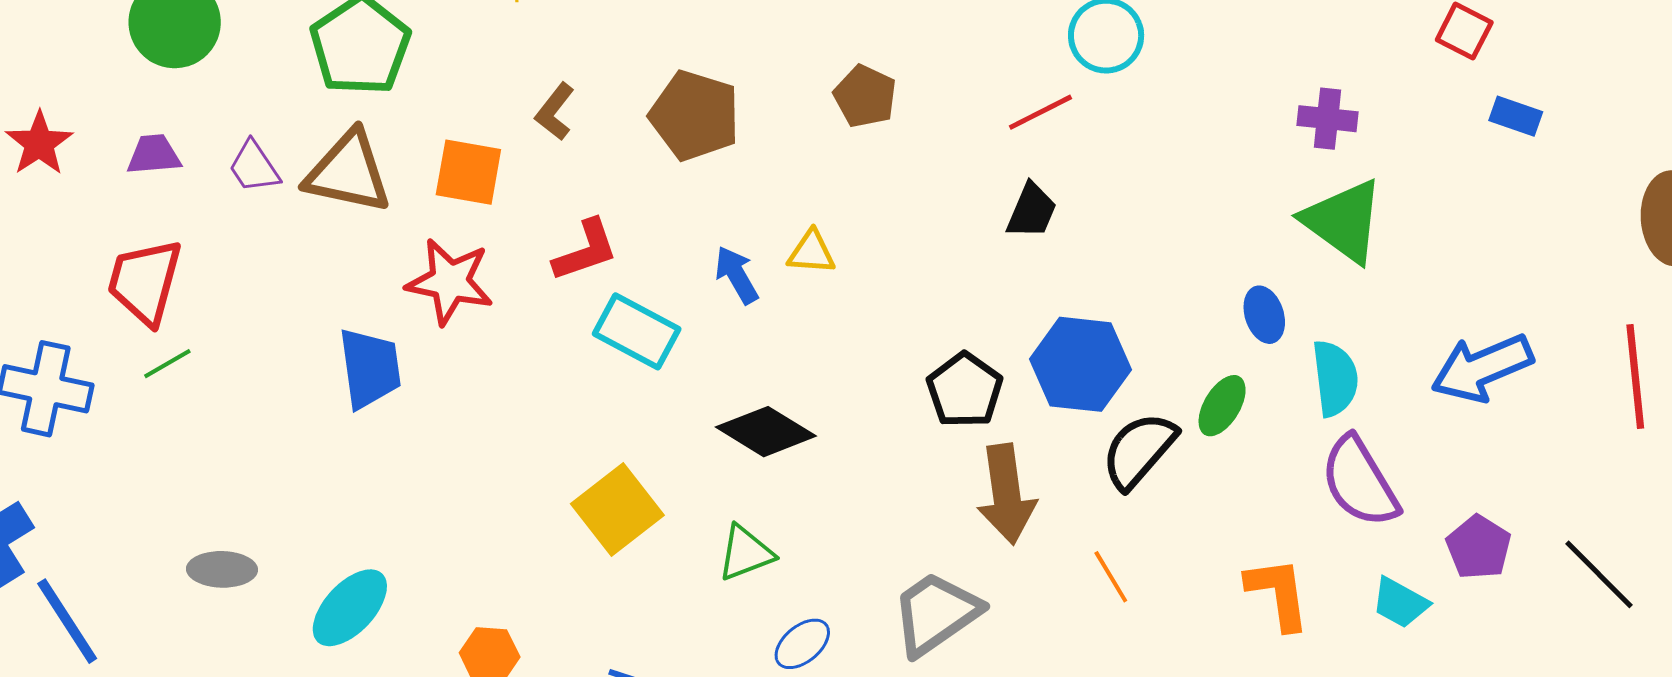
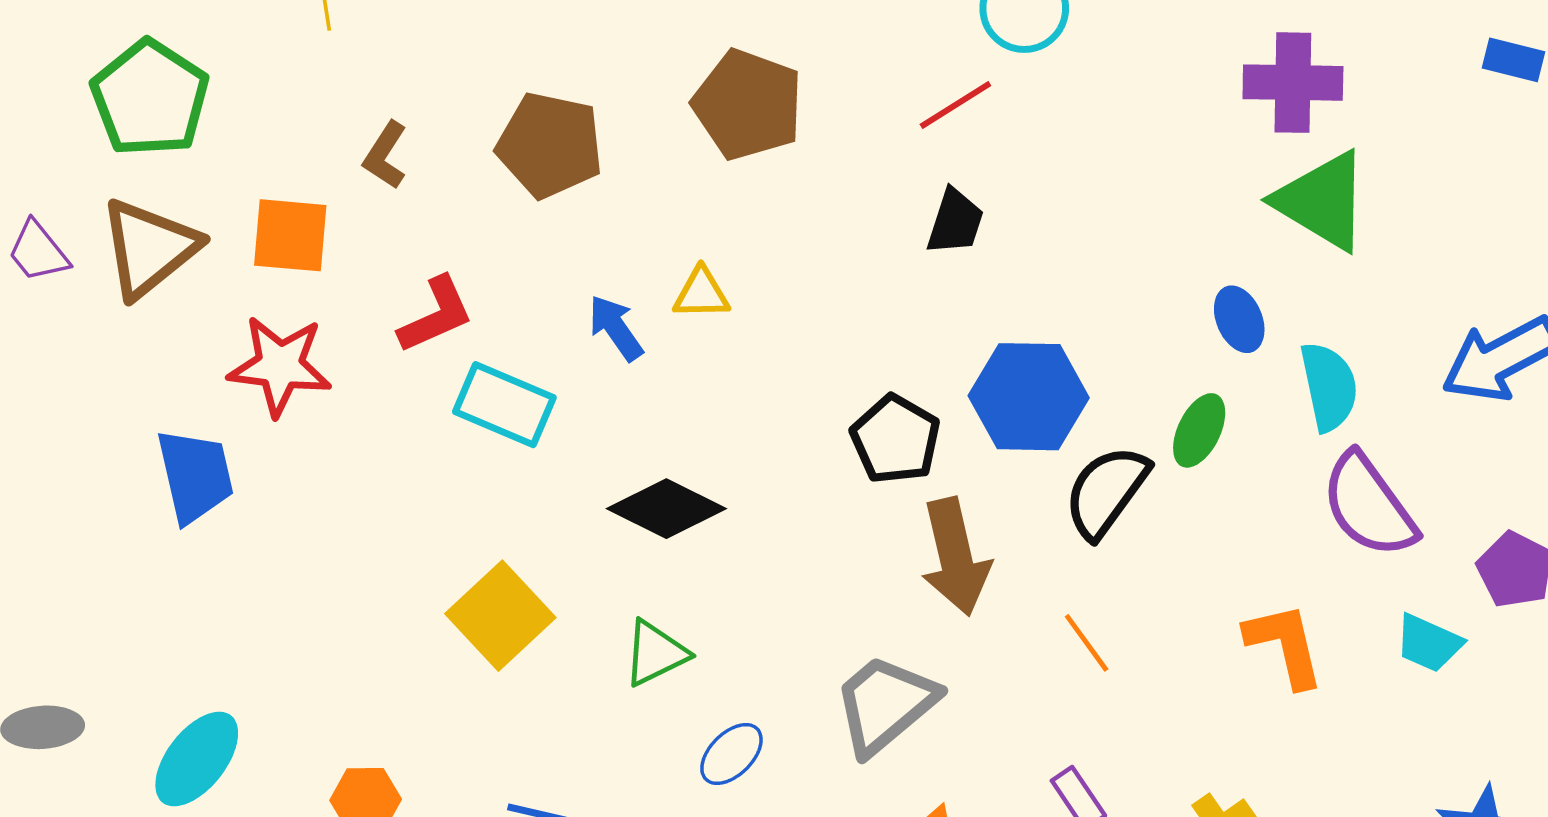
brown pentagon: (865, 96) -> (748, 105), size x1.5
purple cross: (1328, 119) -> (1293, 83), size x1.4
brown triangle: (348, 172) -> (149, 248), turned -46

